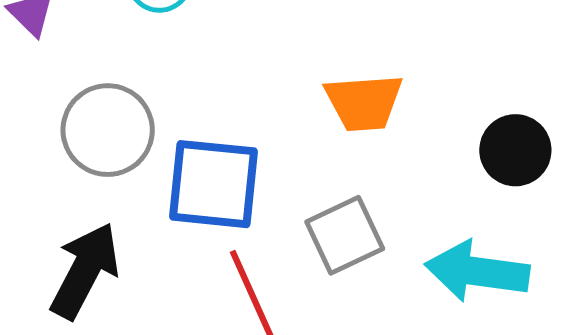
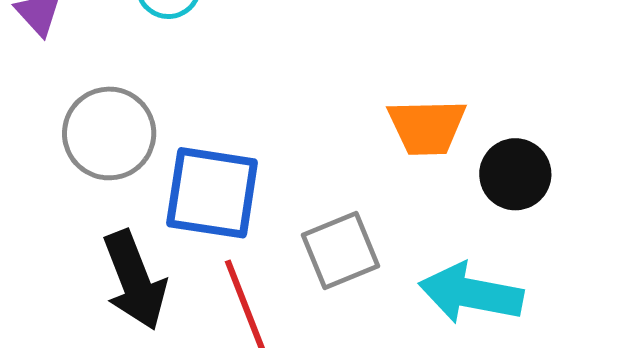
orange trapezoid: (364, 102) -> (427, 127), moved
black arrow: (85, 271) -> (135, 280), moved, turned 128

